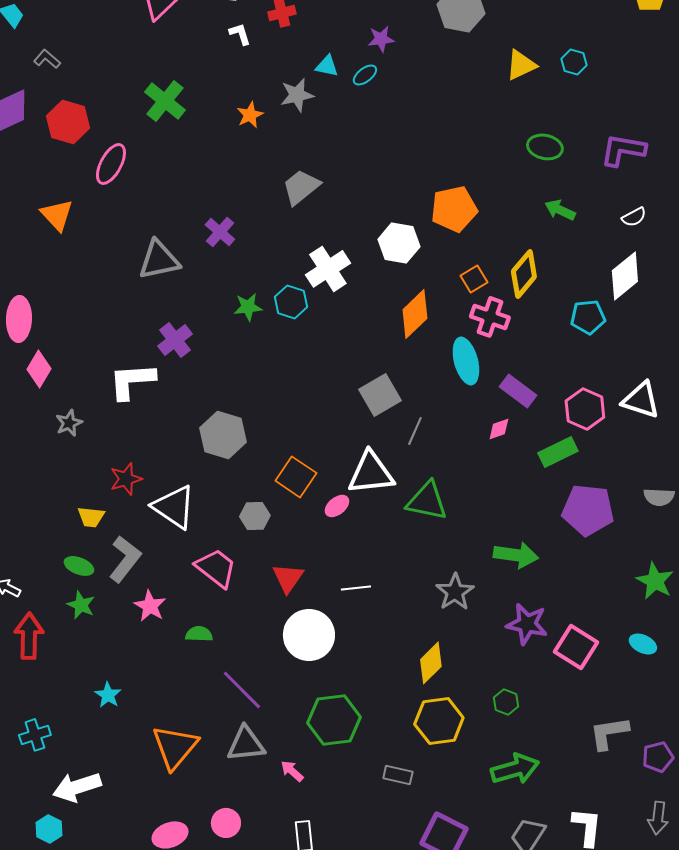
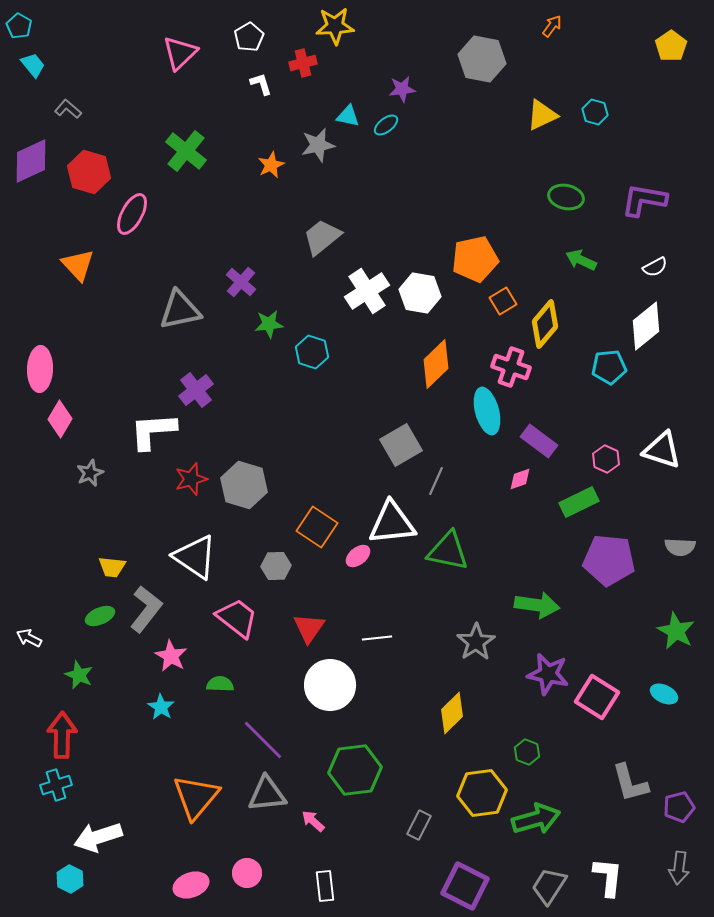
white cross: (328, 269) -> (367, 291), moved
orange square: (474, 279) -> (503, 301), moved
green star: (248, 307) -> (269, 324), moved
pink hexagon: (585, 409) -> (606, 459), size x0.7
red star: (126, 479) -> (191, 479), moved
green ellipse: (79, 566) -> (100, 616), turned -44
green star: (81, 605) -> (79, 675), moved
red arrow: (29, 636) -> (62, 735), moved
cyan star: (108, 695) -> (161, 707), moved
yellow hexagon: (439, 721) -> (482, 793), moved
gray L-shape: (609, 733) -> (630, 783), turned -96
gray rectangle: (398, 775) -> (419, 825), turned -76

